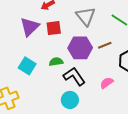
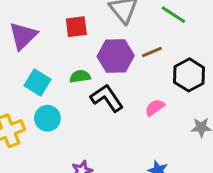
purple triangle: (30, 27) -> (23, 36), moved
cyan circle: (70, 100) -> (47, 118), moved

